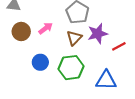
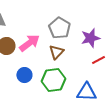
pink arrow: (46, 28) -> (29, 43), size x1.5
purple star: (98, 34) -> (90, 38), moved

